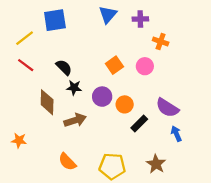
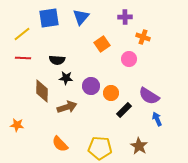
blue triangle: (108, 15) -> (81, 17), moved
red line: (26, 65) -> (23, 58), turned -35
orange square: (114, 65) -> (102, 44), moved
black semicircle: (64, 67) -> (57, 60), turned 140

